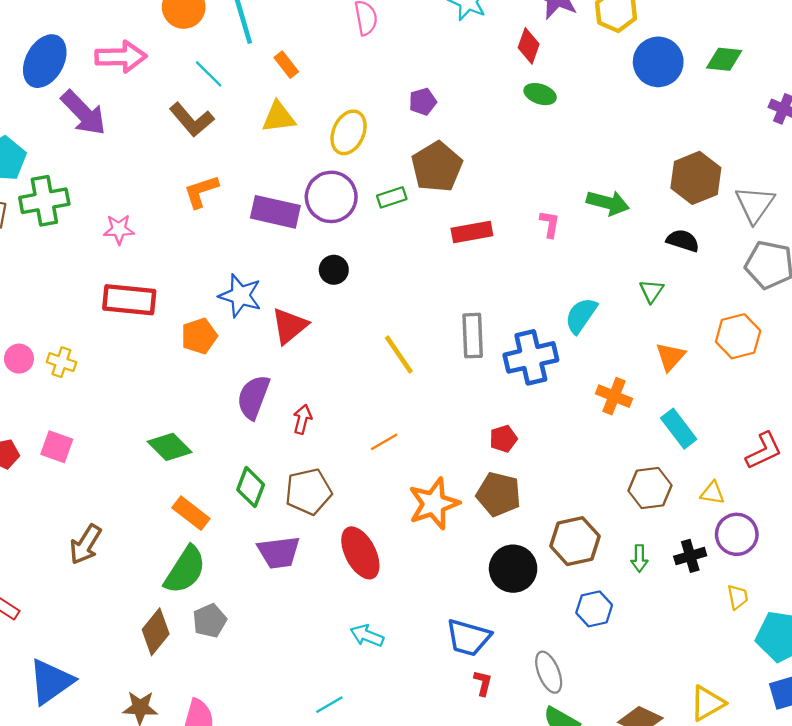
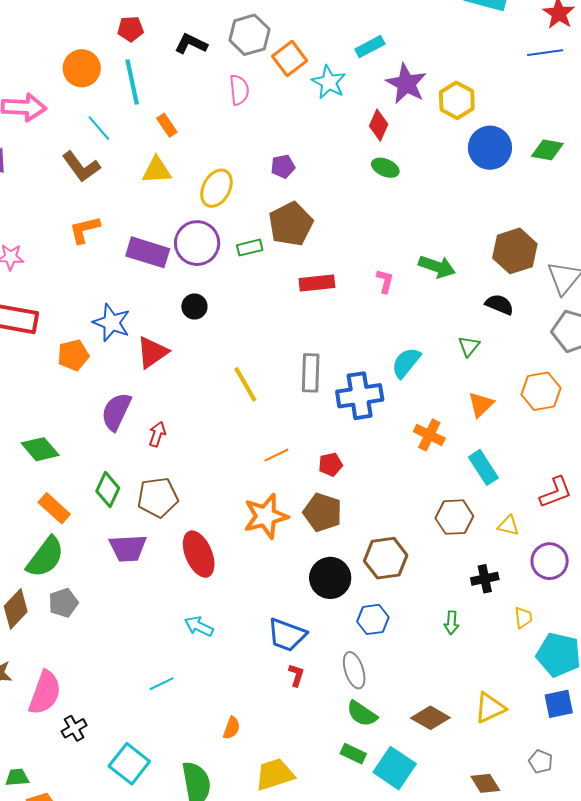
orange line: (384, 442) -> (276, 455), moved
purple circle: (737, 534) -> (550, 561), moved
green arrow: (639, 558) -> (451, 623), moved
blue hexagon: (594, 609) -> (373, 619), moved

